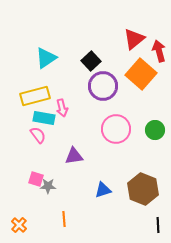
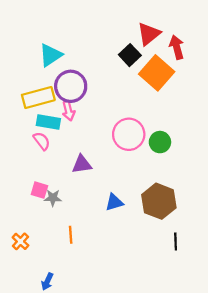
black square: (91, 61) -> (130, 55), moved
purple circle: (103, 86) -> (71, 86), moved
green circle: (155, 130) -> (160, 142), moved

